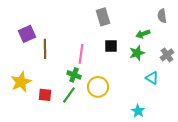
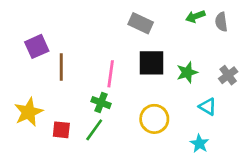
gray rectangle: (103, 17) -> (141, 23), turned -48
green arrow: (143, 34) -> (195, 16), moved
black square: (111, 46) -> (152, 63), size x1.5
yellow circle: (98, 87) -> (154, 119), moved
cyan star: (138, 111) -> (199, 144), moved

